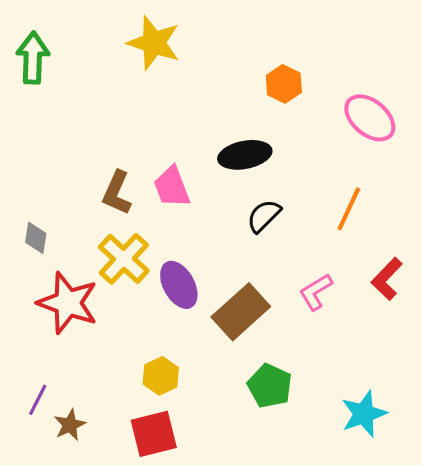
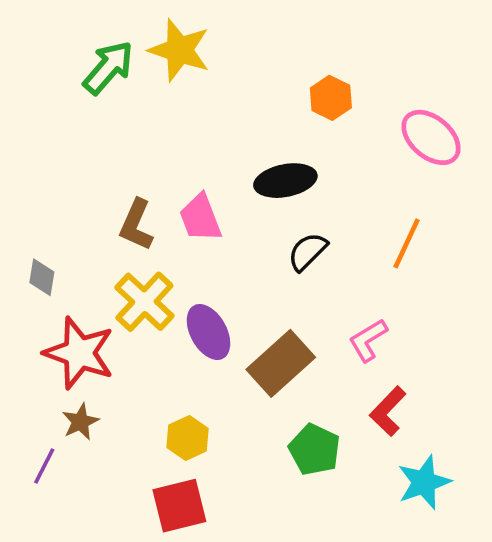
green arrow: (33, 58) -> (108, 68), moved, turned 39
red L-shape: (387, 279) -> (388, 411), moved
brown star: (70, 425) -> (80, 422), moved

